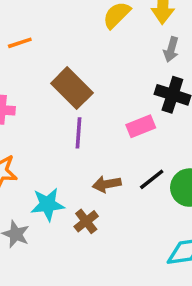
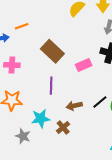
pink rectangle: (141, 126) -> (84, 65), moved
purple line: (78, 133) -> (51, 86), moved

